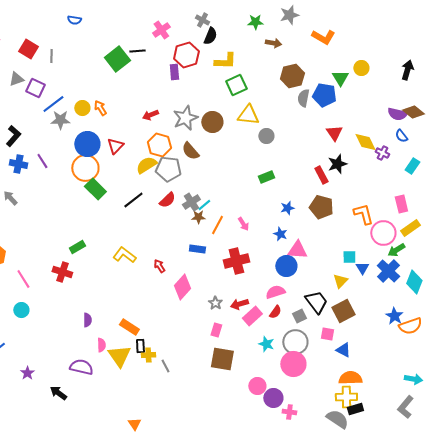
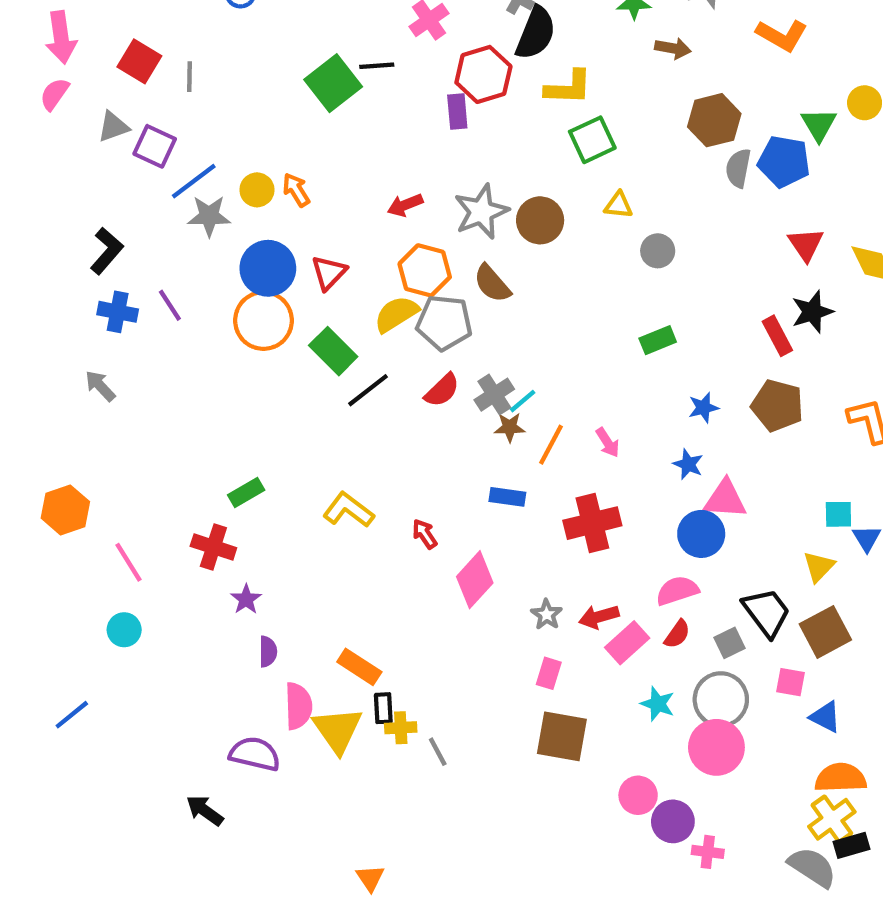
black semicircle: (210, 36) -> (536, 33), size x1.4
yellow triangle: (248, 115) -> (618, 205), size x0.6
green rectangle: (95, 189) -> (333, 351), moved
pink semicircle: (101, 345) -> (298, 706), size x1.5
purple star: (27, 373) -> (246, 599), moved
yellow cross: (346, 397) -> (832, 819), turned -35

